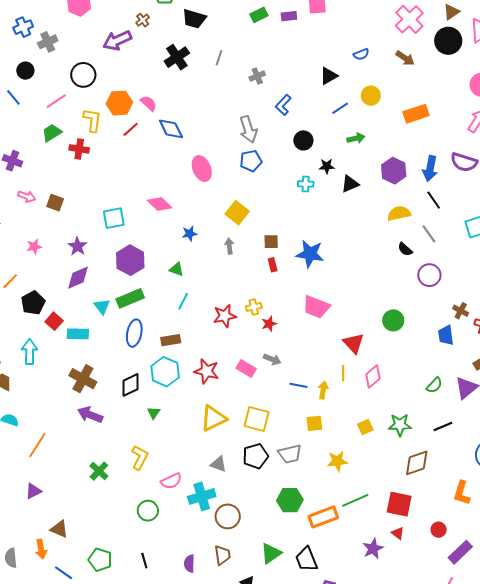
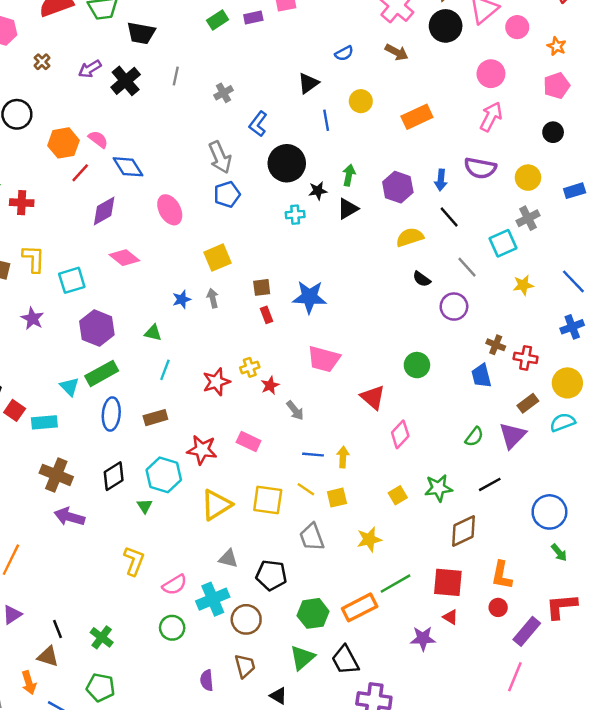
brown cross: (143, 20) -> (42, 62), moved
purple arrow: (117, 40) -> (90, 69), moved, size x0.7
blue line: (340, 108) -> (326, 120), turned -60
yellow L-shape: (92, 120) -> (34, 259), moved
green arrow: (356, 138) -> (349, 175), moved, turned -60
black circle: (303, 140) -> (287, 163), size x1.6
blue arrow: (430, 169) -> (441, 180), size x0.7
yellow square: (237, 213) -> (218, 258), turned 35
blue star: (190, 234) -> (182, 299), moved
gray line: (429, 234) -> (467, 267), moved
purple diamond: (78, 278) -> (104, 211), moved
gray arrow: (272, 359) -> (295, 410), moved, turned 36
cyan hexagon: (165, 372) -> (164, 475), moved
yellow line: (343, 373) -> (306, 489), moved, turned -49
gray trapezoid: (290, 454) -> (312, 537), turned 90
black pentagon: (255, 456) -> (271, 575), moved, turned 30
green cross: (99, 471) -> (102, 637), moved
orange L-shape: (462, 493) -> (502, 575), moved
green hexagon: (290, 500) -> (313, 613), moved
green circle: (148, 511) -> (172, 628), moved
purple star: (373, 549) -> (423, 639), turned 30
black line: (144, 561) -> (57, 629), moved

